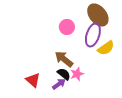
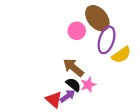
brown ellipse: (98, 15) -> (97, 18), moved
red triangle: (33, 80) -> (54, 100), moved

